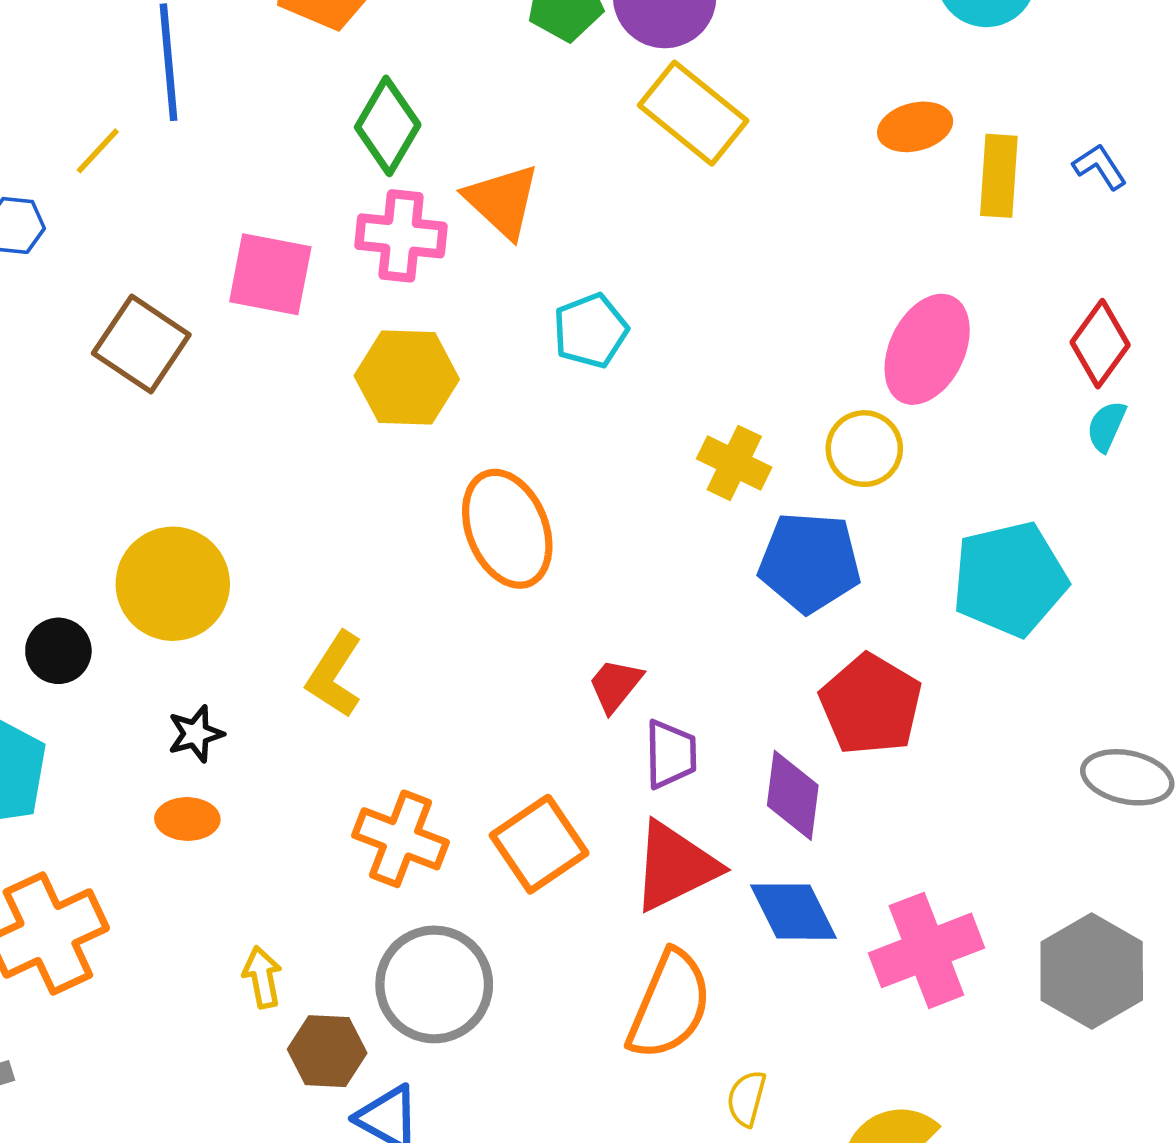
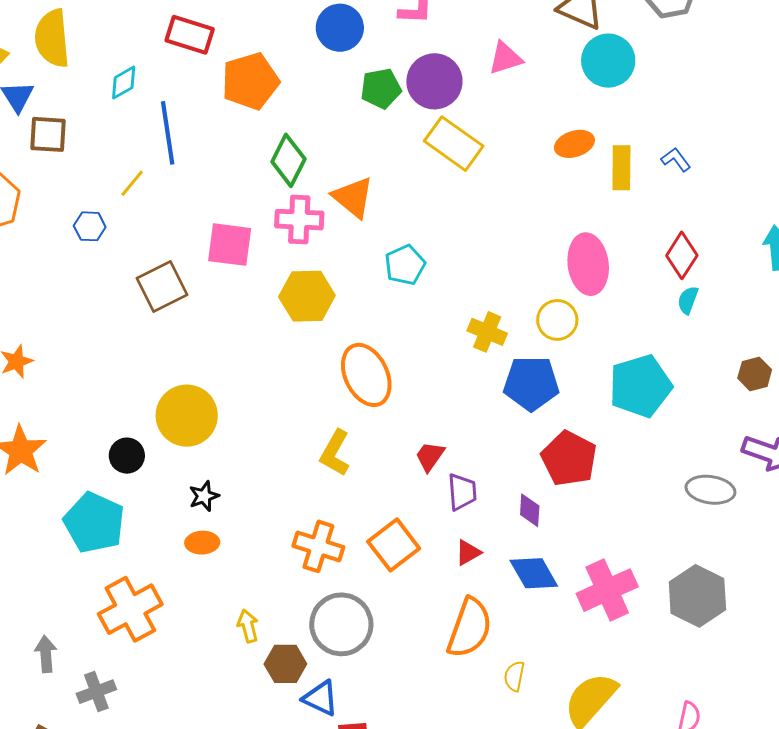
brown square: (141, 344) -> (162, 287), turned 33
pink ellipse: (927, 349) -> (588, 264), turned -30
yellow L-shape: (334, 675) -> (335, 453), moved
purple diamond: (793, 795) -> (530, 510), size x0.7
red triangle: (675, 866) -> (468, 553), size x0.5

